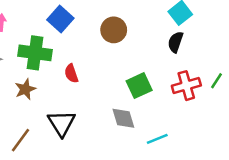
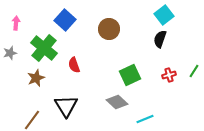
green cross: (35, 53) -> (44, 48), turned 32
red cross: (186, 86) -> (169, 75), size x0.6
gray diamond: (123, 118) -> (117, 102), turned -30

